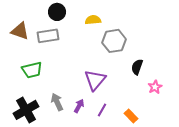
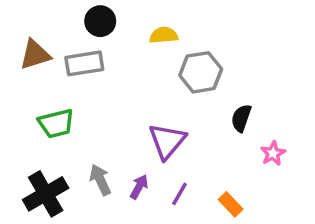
brown triangle: (20, 31) -> (35, 55), turned -36

